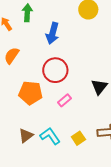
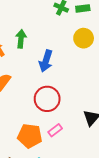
orange pentagon: (31, 93) -> (30, 136), moved

